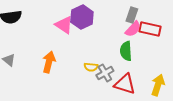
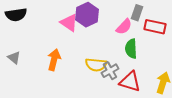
pink semicircle: (133, 29) -> (124, 27), moved
yellow semicircle: (91, 67) -> (96, 65), size x1.5

